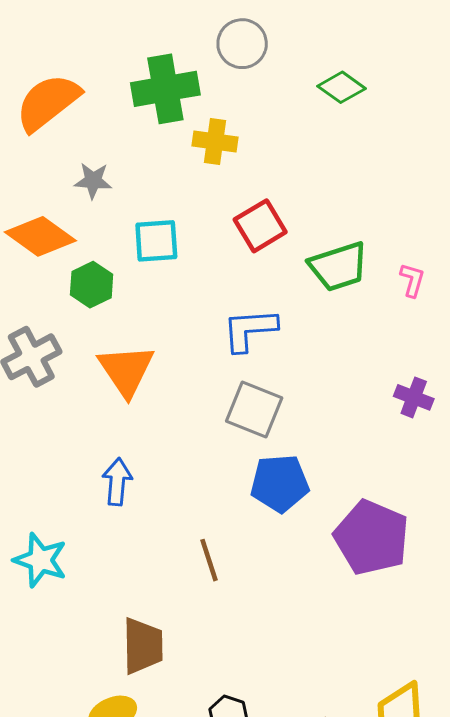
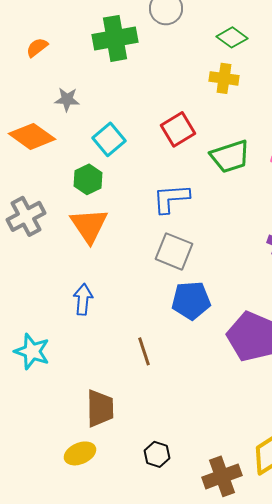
orange semicircle: (48, 102) -> (37, 47), size x0.5
yellow cross: (215, 142) -> (224, 78), moved
cyan square: (156, 241) -> (109, 139), turned -36
green hexagon: (92, 285) -> (88, 179), moved

